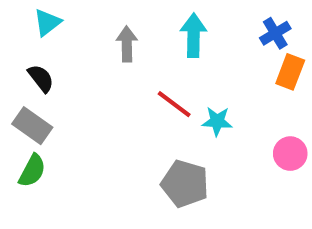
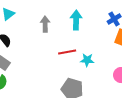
red line: (174, 104) -> (67, 52), turned -48

